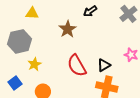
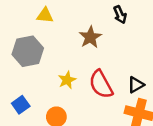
black arrow: (90, 11) -> (120, 15), turned -80
yellow star: (34, 64) -> (67, 80), moved

